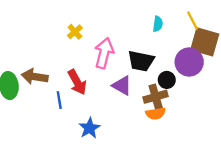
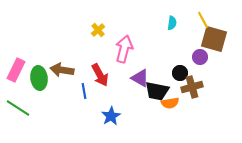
black trapezoid: (141, 61) -> (157, 91), moved
purple circle: (189, 62) -> (200, 57), size x0.6
brown cross: (156, 97) -> (192, 87), moved

